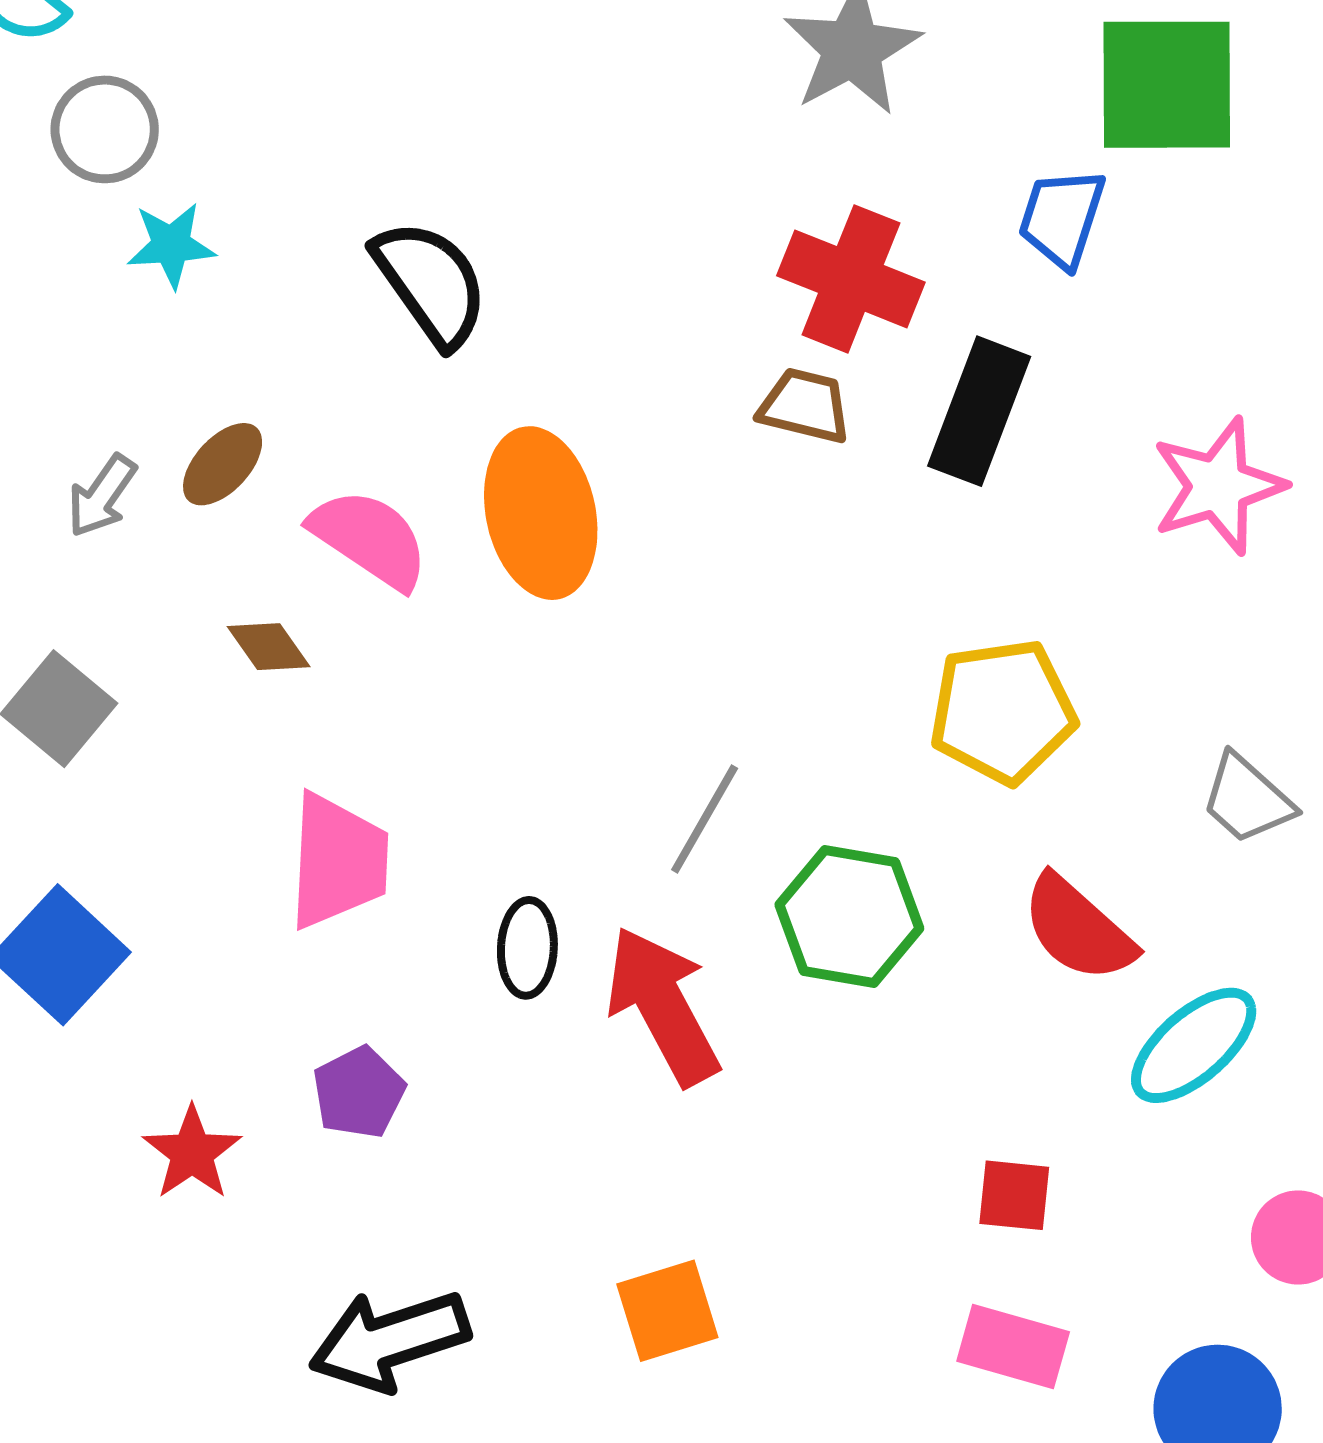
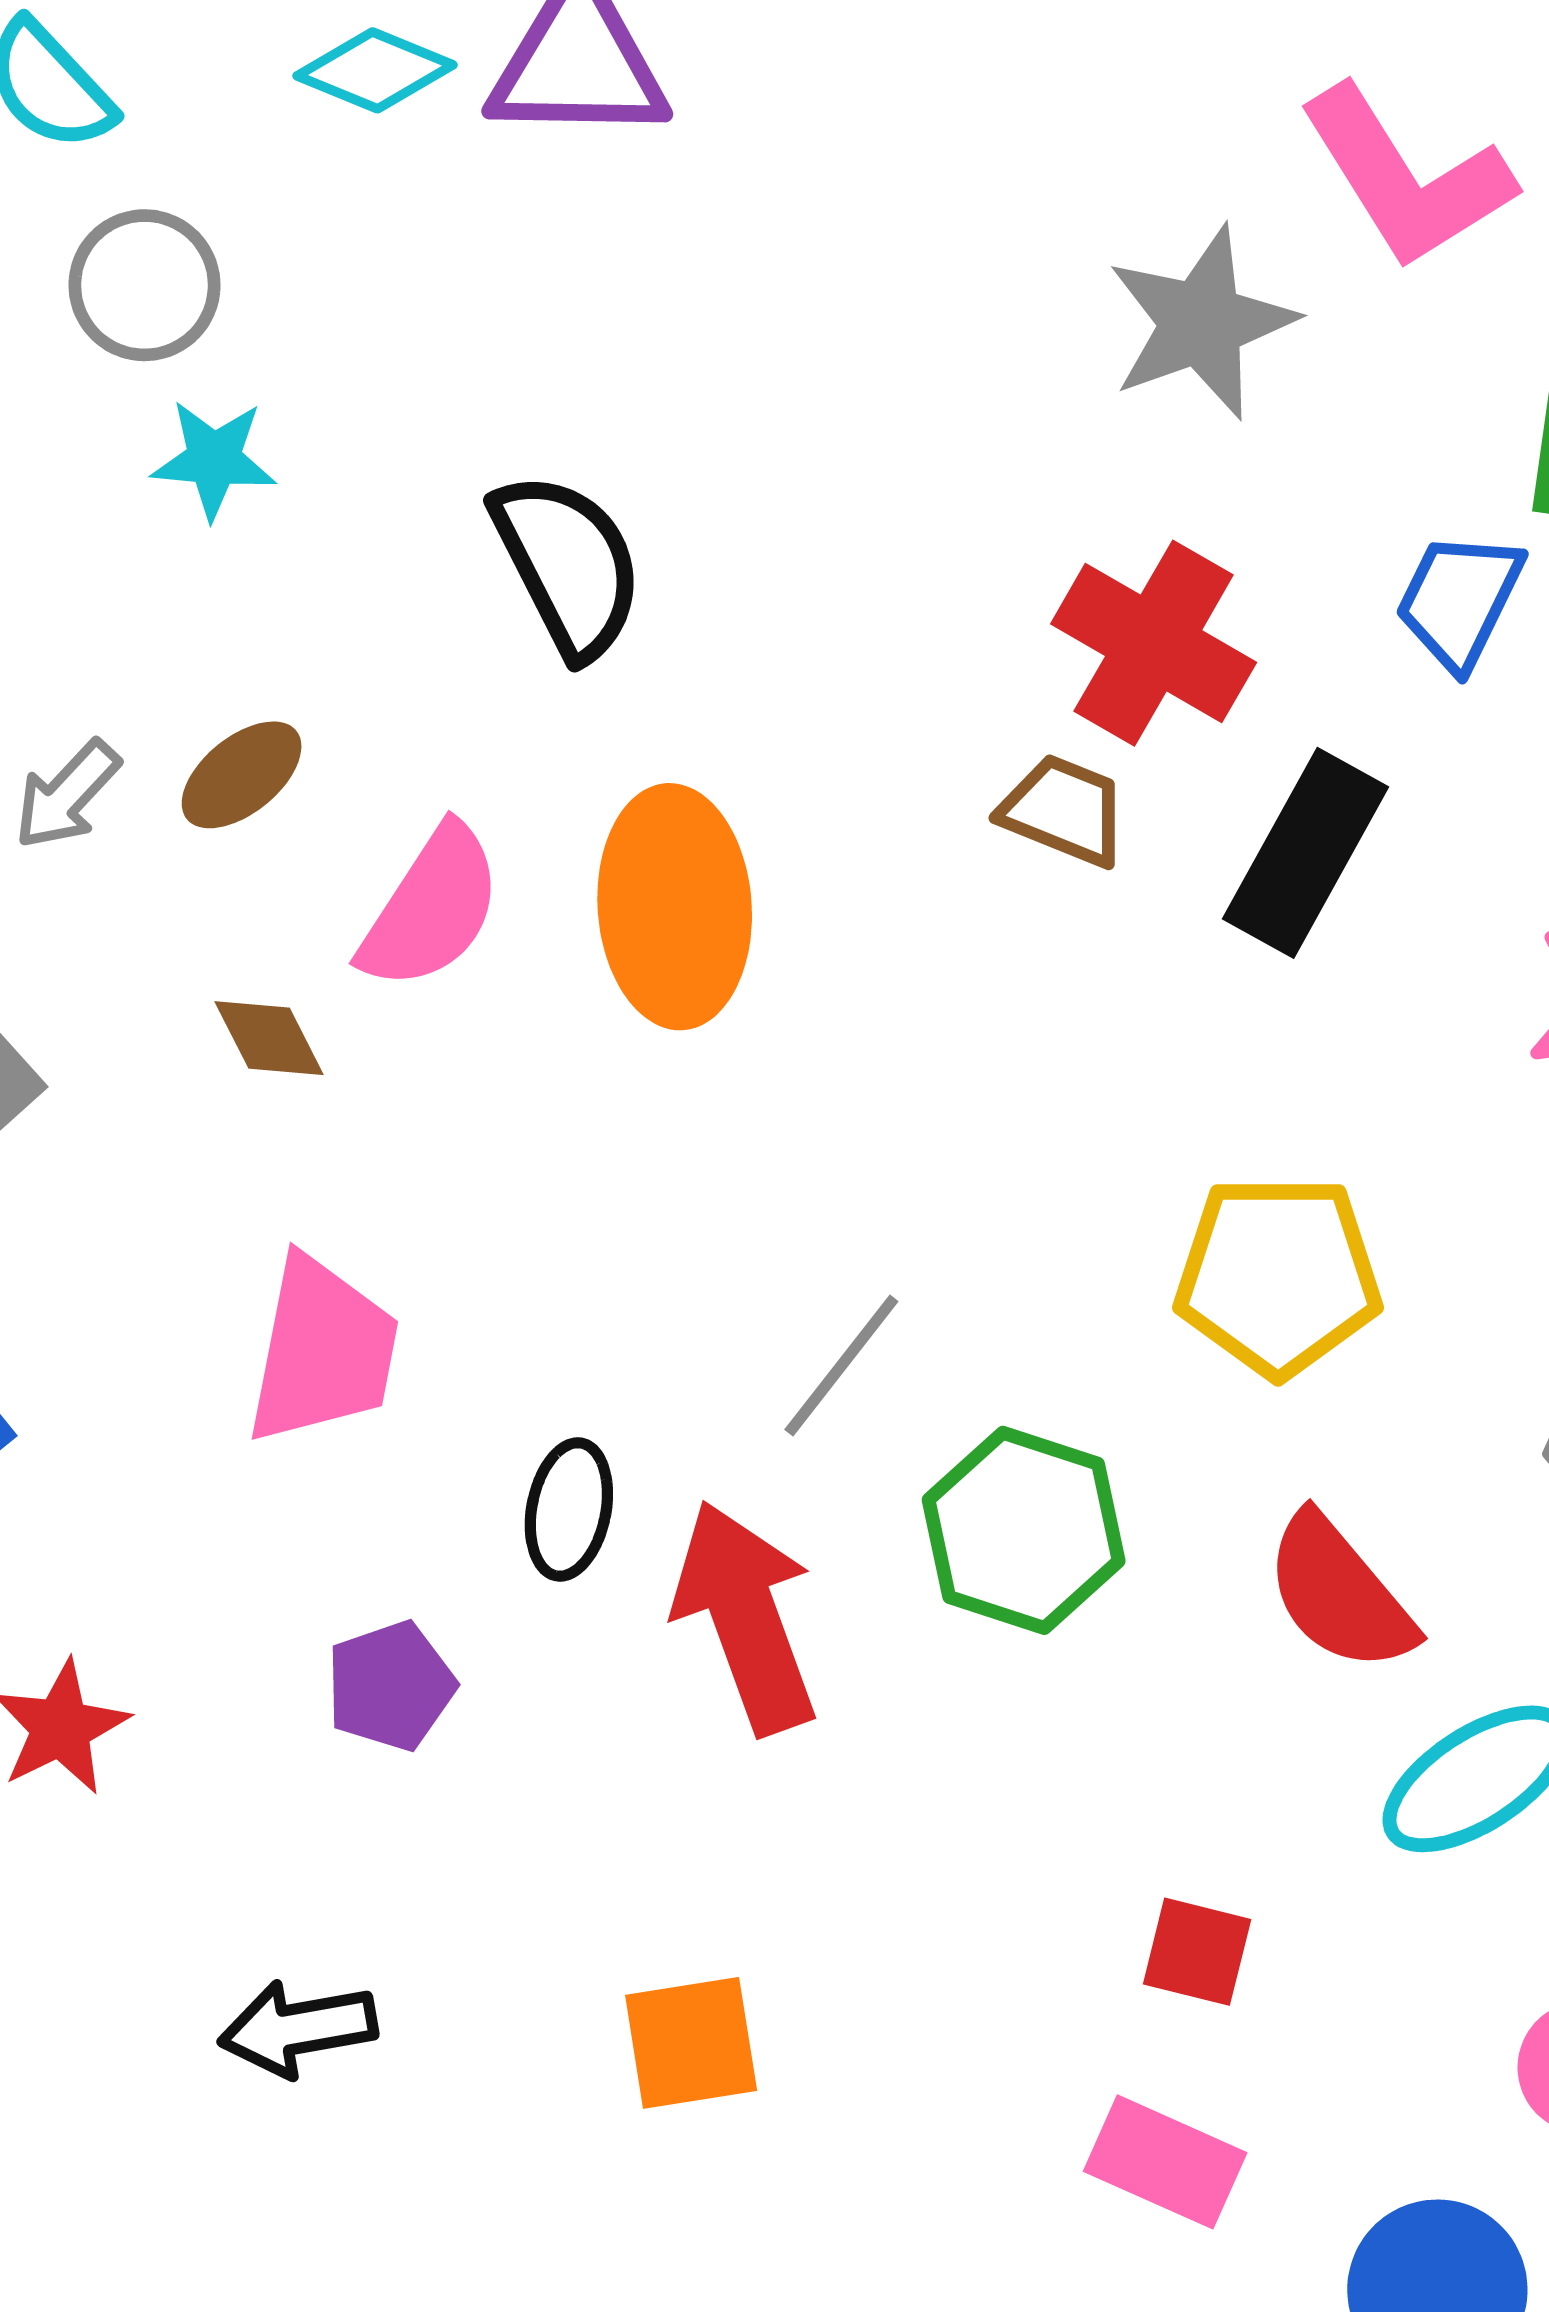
pink semicircle: (370, 539) -> (431, 908), turned 81
purple pentagon: (359, 1092) -> (390, 1686), moved
black arrow: (389, 1340) -> (298, 2028), size x0.7

